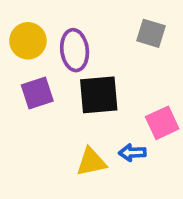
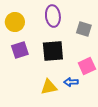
gray square: (151, 33) -> (84, 29), moved
purple ellipse: (75, 50) -> (53, 16), moved

